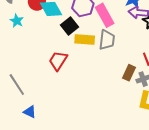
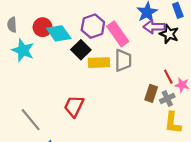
cyan star: (17, 21) -> (23, 50), size x1.5
red trapezoid: (58, 61) -> (74, 106), moved

